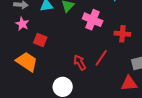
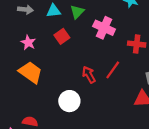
pink star: (22, 24) -> (28, 43), moved
red square: (40, 40) -> (62, 36), moved, turned 32

